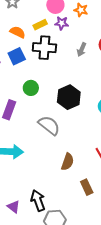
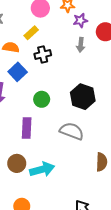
purple star: (62, 23) -> (80, 20), moved
black cross: (44, 48) -> (43, 54), size x0.7

